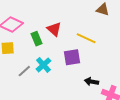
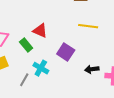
yellow line: (86, 38) -> (88, 26), moved
purple square: (72, 57) -> (66, 52), turned -30

